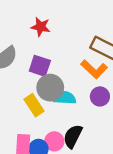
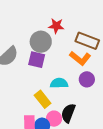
red star: (41, 27) -> (56, 26), moved
gray circle: (50, 88) -> (41, 42), moved
yellow rectangle: (34, 105) -> (43, 99), moved

